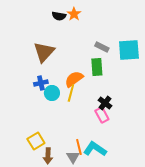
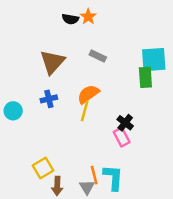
gray rectangle: (102, 47) -> (98, 56), moved
green rectangle: (97, 67) -> (145, 77), moved
cyan circle: (52, 93) -> (13, 111), moved
cyan L-shape: (95, 149) -> (113, 178), turned 60

